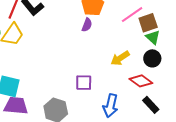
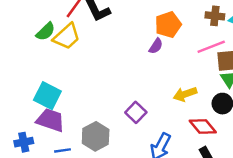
purple square: (84, 83) -> (136, 112), turned 30

